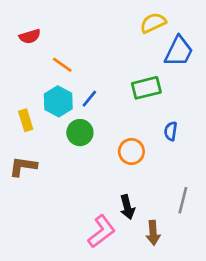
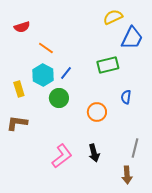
pink L-shape: (102, 231) -> (62, 156), moved
brown arrow: (153, 233) -> (127, 175), moved

